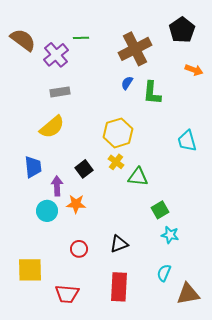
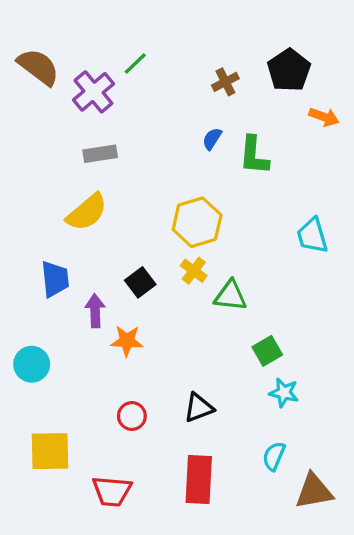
black pentagon: (182, 30) -> (289, 70), moved
green line: (81, 38) -> (135, 63), turned -42
brown cross: (135, 49) -> (225, 82), size x0.5
cyan circle: (47, 211) -> (32, 364), moved

